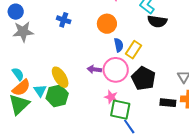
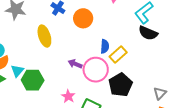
orange circle: (107, 24) -> (83, 18), moved
yellow ellipse: (60, 77) -> (44, 36), moved
pink star: (111, 97) -> (68, 96), moved

